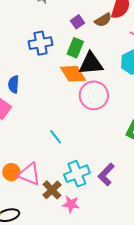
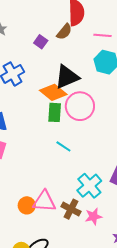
green rectangle: (75, 48) -> (55, 112), moved
cyan line: (56, 137) -> (63, 146), moved

